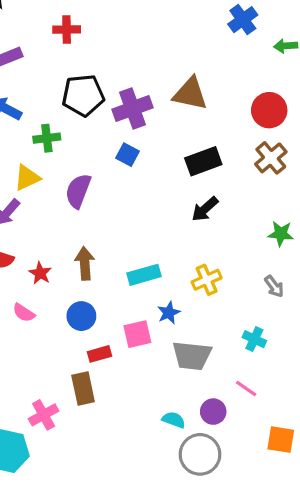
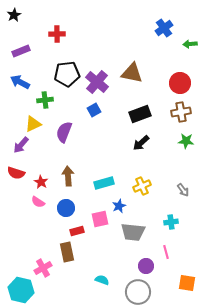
purple cross: (132, 109) -> (97, 82), turned -30
blue square: (128, 155) -> (94, 110), turned 32
brown cross: (271, 158) -> (181, 112), turned 30
green star: (281, 234) -> (186, 141), moved
pink semicircle: (24, 313) -> (38, 202), moved
cyan cross: (254, 339) -> (171, 222), turned -32
pink line: (246, 389) -> (166, 252), turned 40
cyan semicircle: (174, 420) -> (102, 280), moved

